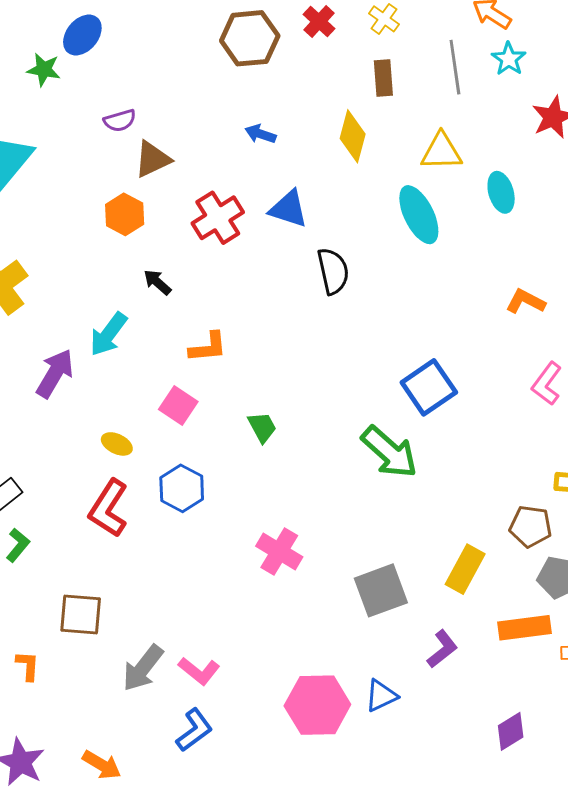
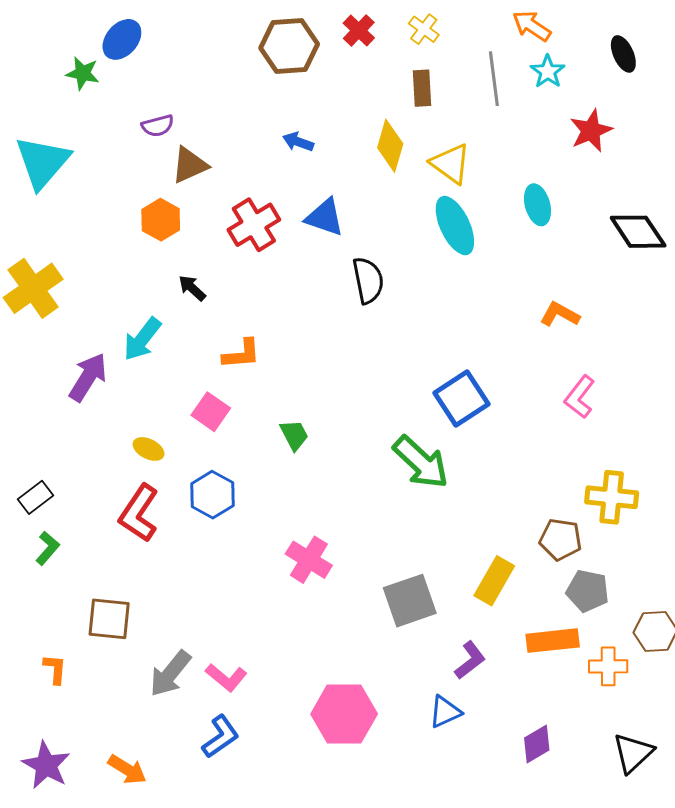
yellow triangle: (441, 152) -> (451, 164), moved, turned 36
blue triangle: (381, 696) -> (445, 712), moved

